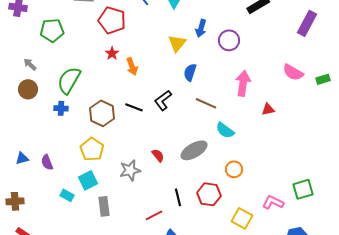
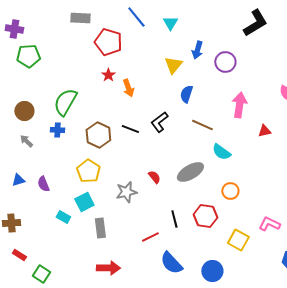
green pentagon: (52, 30) -> (28, 56), moved
gray arrow: (30, 64) -> (26, 141), moved

